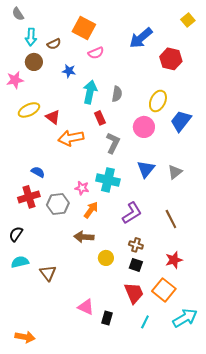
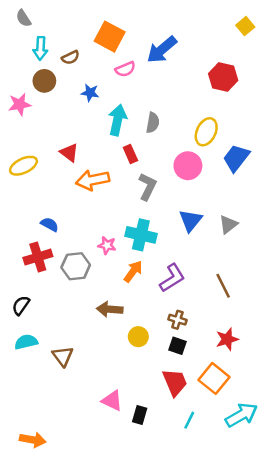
blue arrow: (141, 38) -> (162, 50), moved
yellow ellipse: (29, 110) -> (23, 166), moved
orange arrow: (91, 210) -> (133, 271), moved

